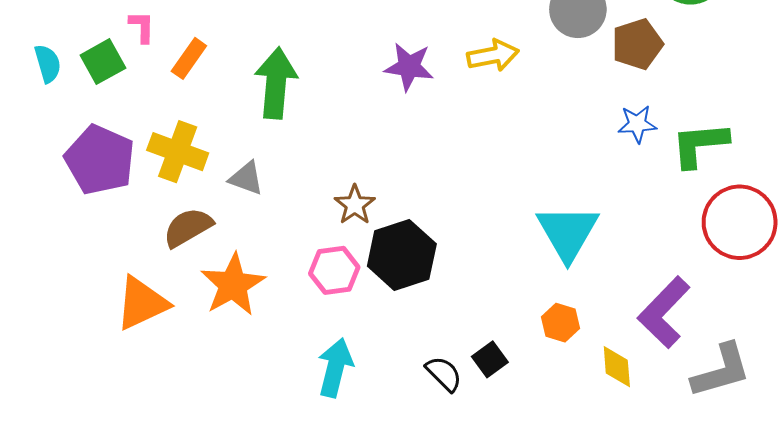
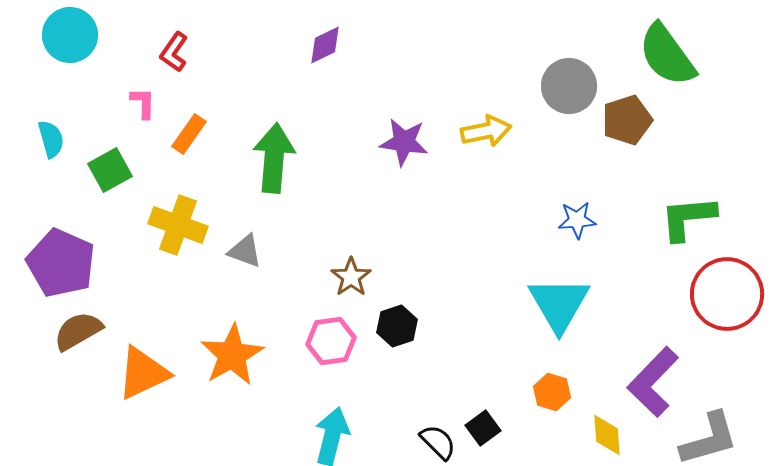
green square: (103, 62) -> (110, 170), moved
blue star: (637, 124) -> (577, 220), moved
purple pentagon: (100, 160) -> (61, 263), moved
brown semicircle: (188, 227) -> (78, 331), moved
black hexagon: (402, 255) -> (397, 326), size x0.6

